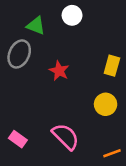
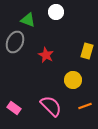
yellow circle: (106, 104) -> (73, 80), moved
orange line: (112, 153) -> (85, 106), moved

